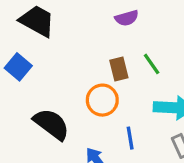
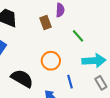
purple semicircle: (127, 18) -> (60, 10), turned -64
brown rectangle: (119, 69) -> (46, 22), moved

